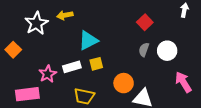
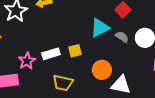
cyan triangle: (88, 41) -> (100, 28), moved
gray semicircle: (144, 50) -> (122, 37), turned 104

